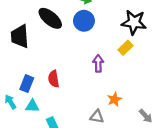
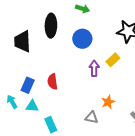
black ellipse: (50, 18) -> (51, 26), turned 50
blue circle: (84, 21) -> (82, 39), moved
yellow rectangle: (126, 48) -> (113, 60), moved

